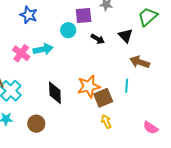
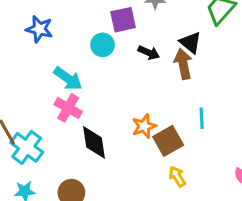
cyan arrow: (43, 49) -> (68, 79), turned 54
pink cross: (21, 53) -> (68, 108), moved
brown arrow: (140, 62) -> (183, 64), moved, turned 66
orange star: (89, 86) -> (144, 126), size x0.7

